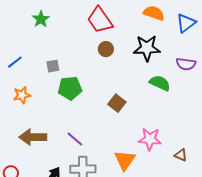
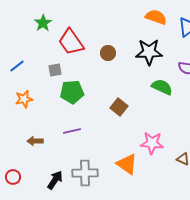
red trapezoid: (100, 20) -> (71, 42), moved
brown arrow: (33, 137) -> (35, 141), size x0.6
purple line: (75, 139) -> (72, 131), moved, turned -54
orange triangle: (125, 160) -> (127, 164), turned -30

